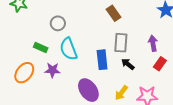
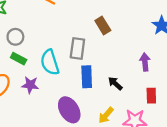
gray circle: (58, 23) -> (15, 37), moved
gray rectangle: (121, 43) -> (77, 49), moved
red rectangle: (160, 64) -> (151, 96), moved, turned -40

